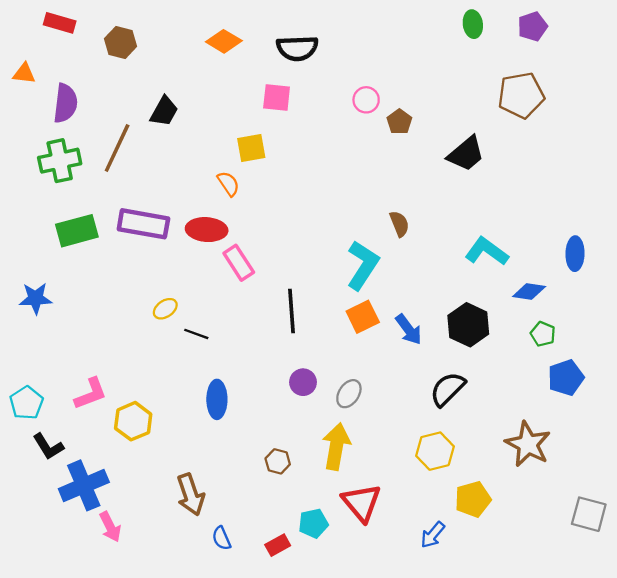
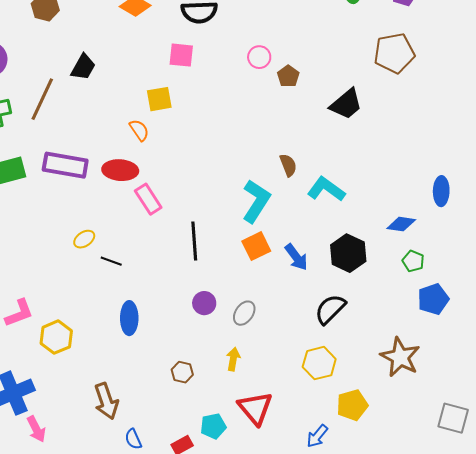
cyan L-shape: (487, 251) -> (326, 189), moved
yellow arrow: (336, 446) -> (233, 359), size x0.6

